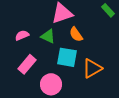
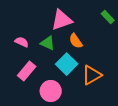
pink semicircle: (22, 35) -> (22, 42), turned 48
cyan square: (67, 57) -> (67, 64), turned 35

